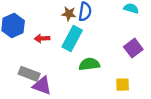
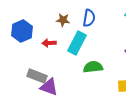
brown star: (69, 14) -> (63, 20), moved

